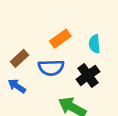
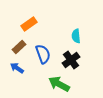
orange rectangle: (60, 39) -> (29, 24), moved
blue semicircle: (51, 68) -> (43, 54), turned -108

